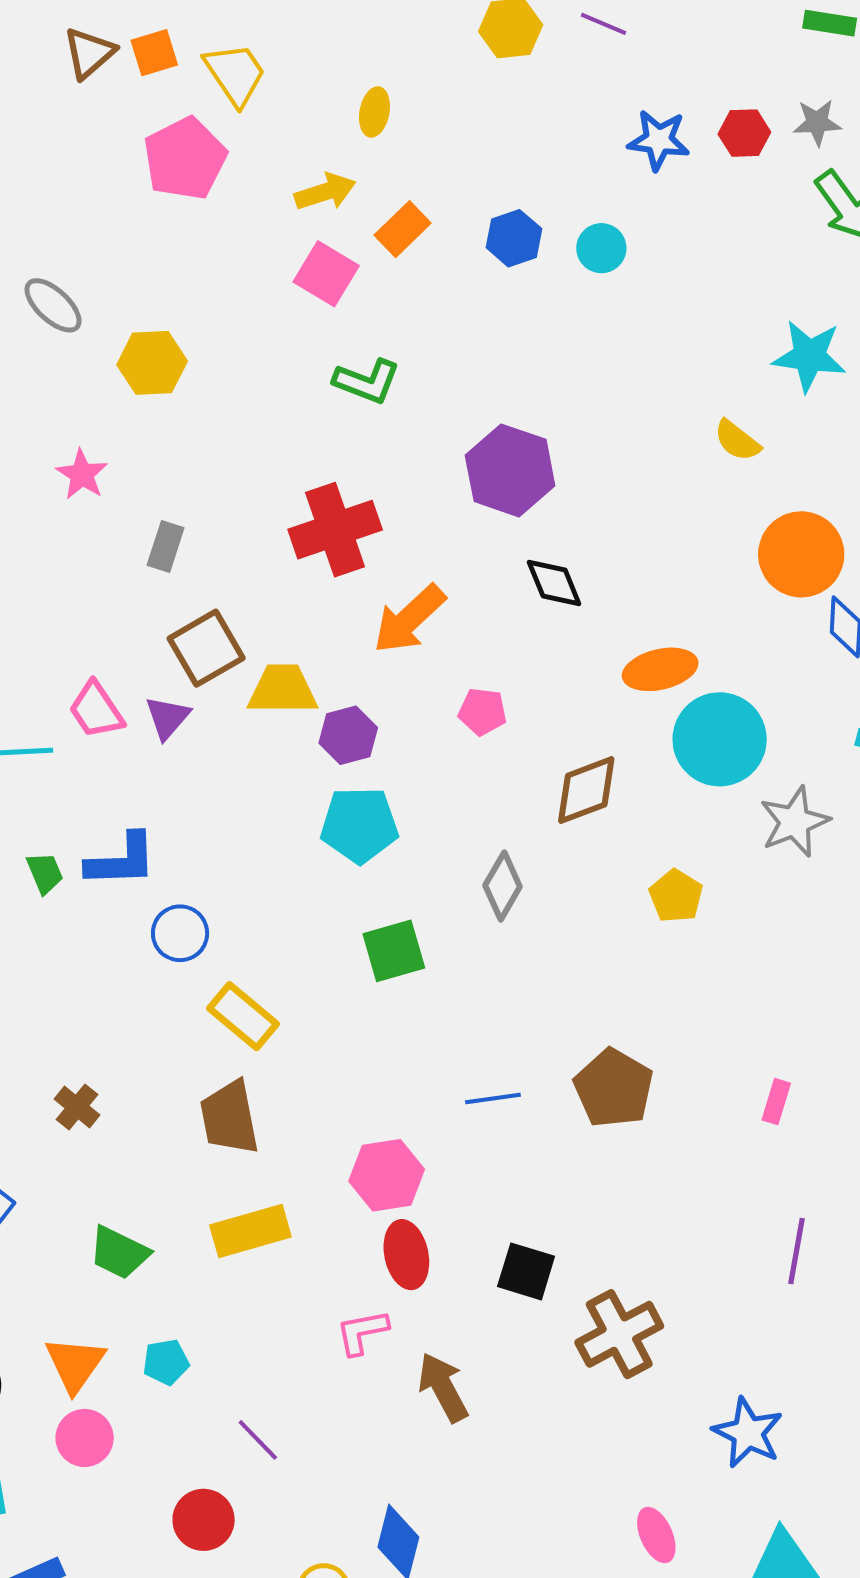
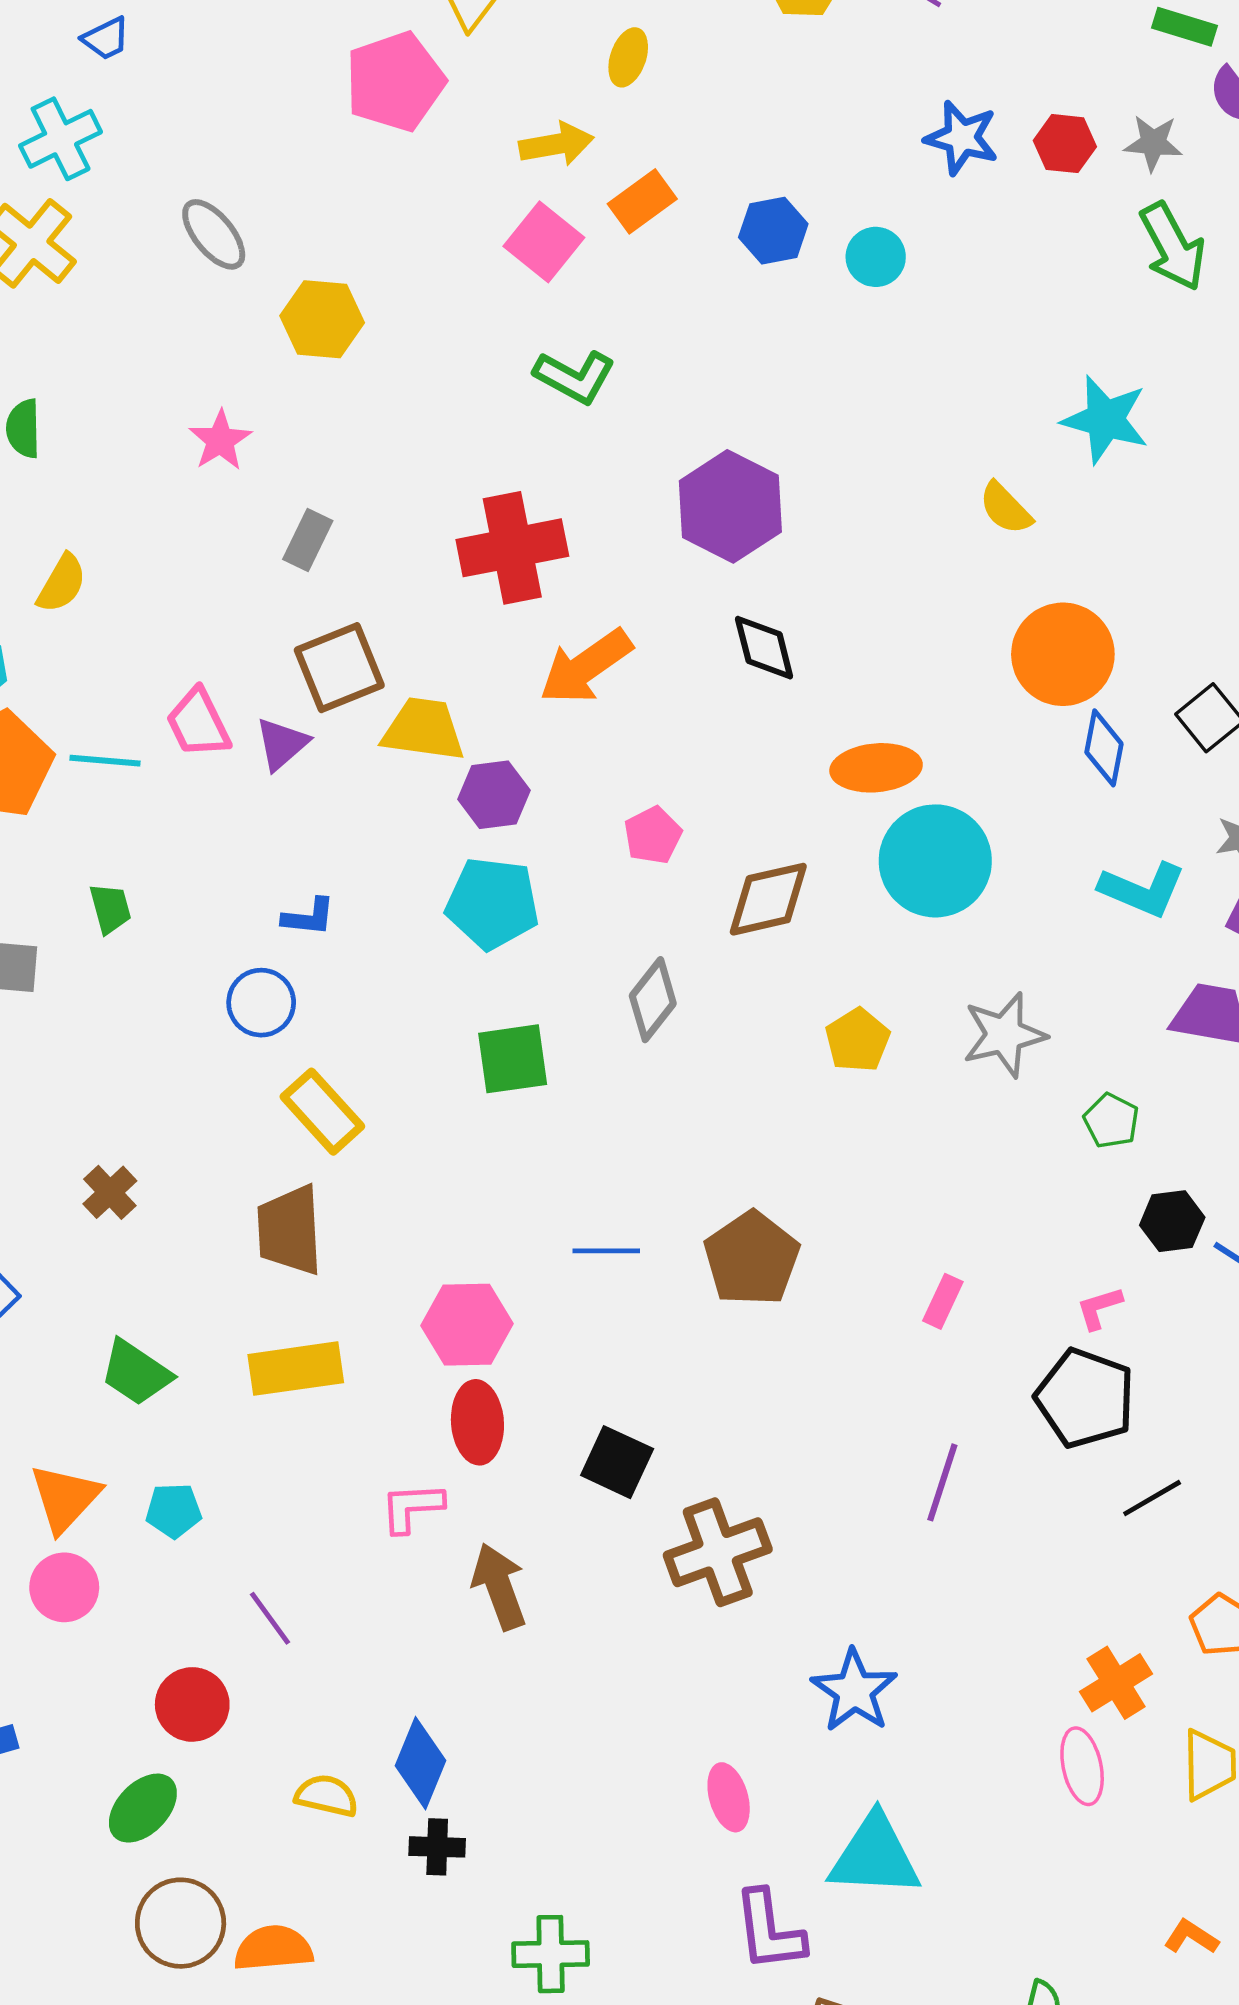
pink pentagon: (482, 712) -> (653, 835), moved, turned 30
gray star: (795, 822) -> (1004, 1035), moved
blue L-shape: (121, 860) -> (309, 917), moved, size x0.6

